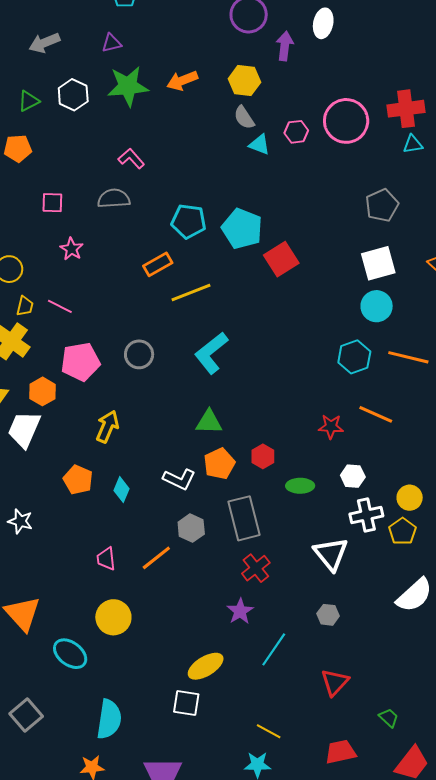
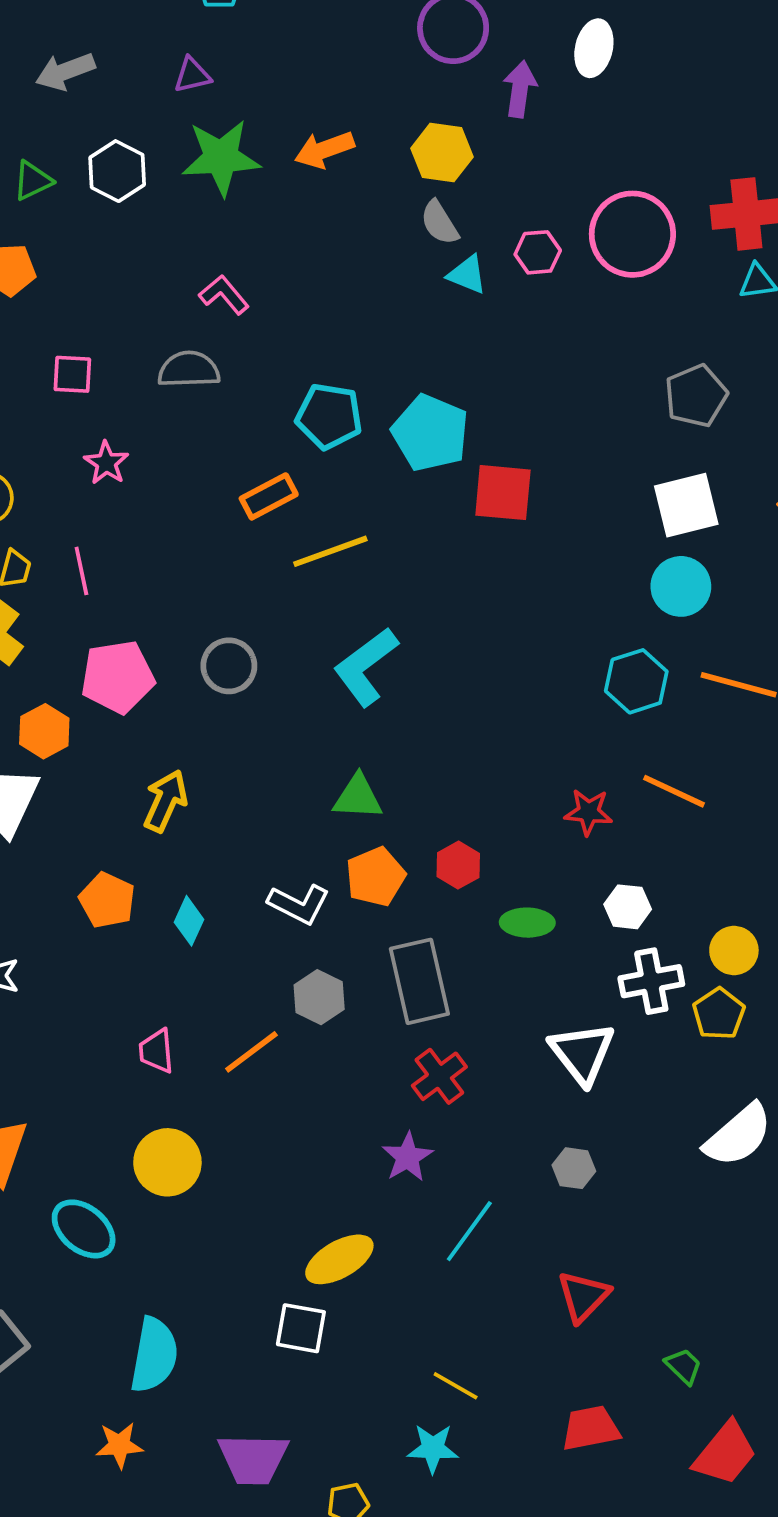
red square: (281, 259) -> (503, 493), turned 36
pink line: (60, 306) -> (81, 571), turned 50

